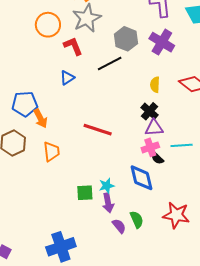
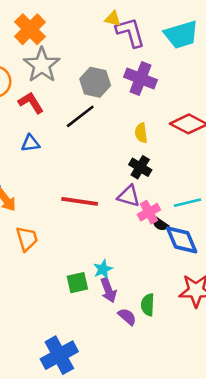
blue triangle: (67, 78) -> (30, 143), turned 35
purple triangle: (154, 128) -> (129, 196), moved, turned 30
blue diamond: (141, 178) -> (182, 240), moved
green semicircle: (137, 220) -> (148, 305), turned -144

